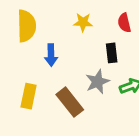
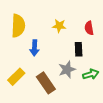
yellow rectangle: (29, 96) -> (16, 77), turned 30

